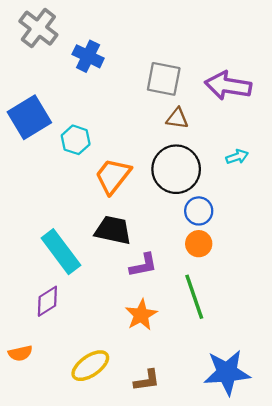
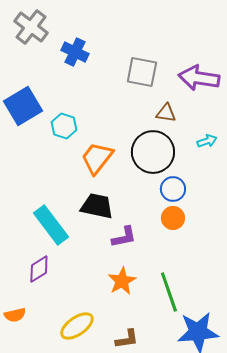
brown triangle: (177, 118) -> (166, 113), moved
green line: (194, 297) -> (169, 292), moved

